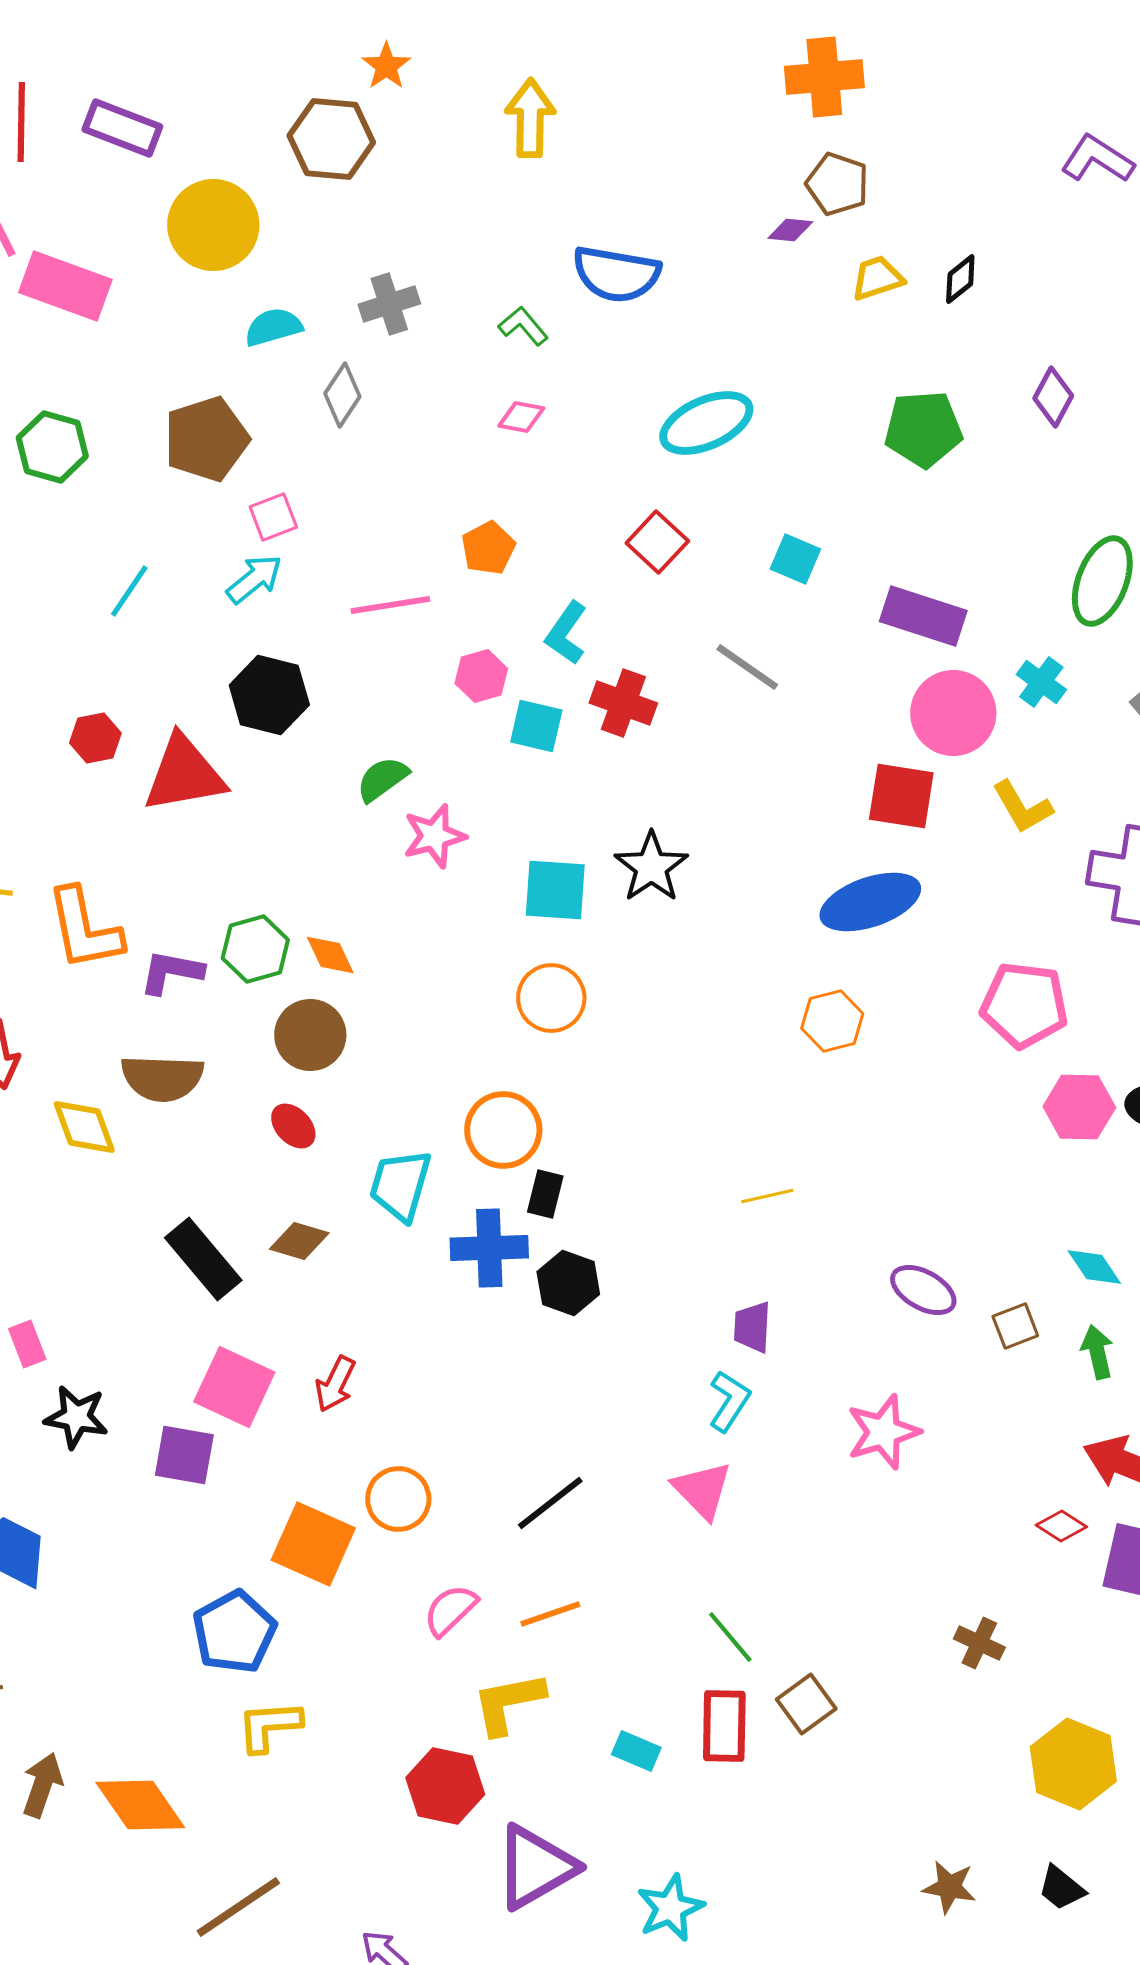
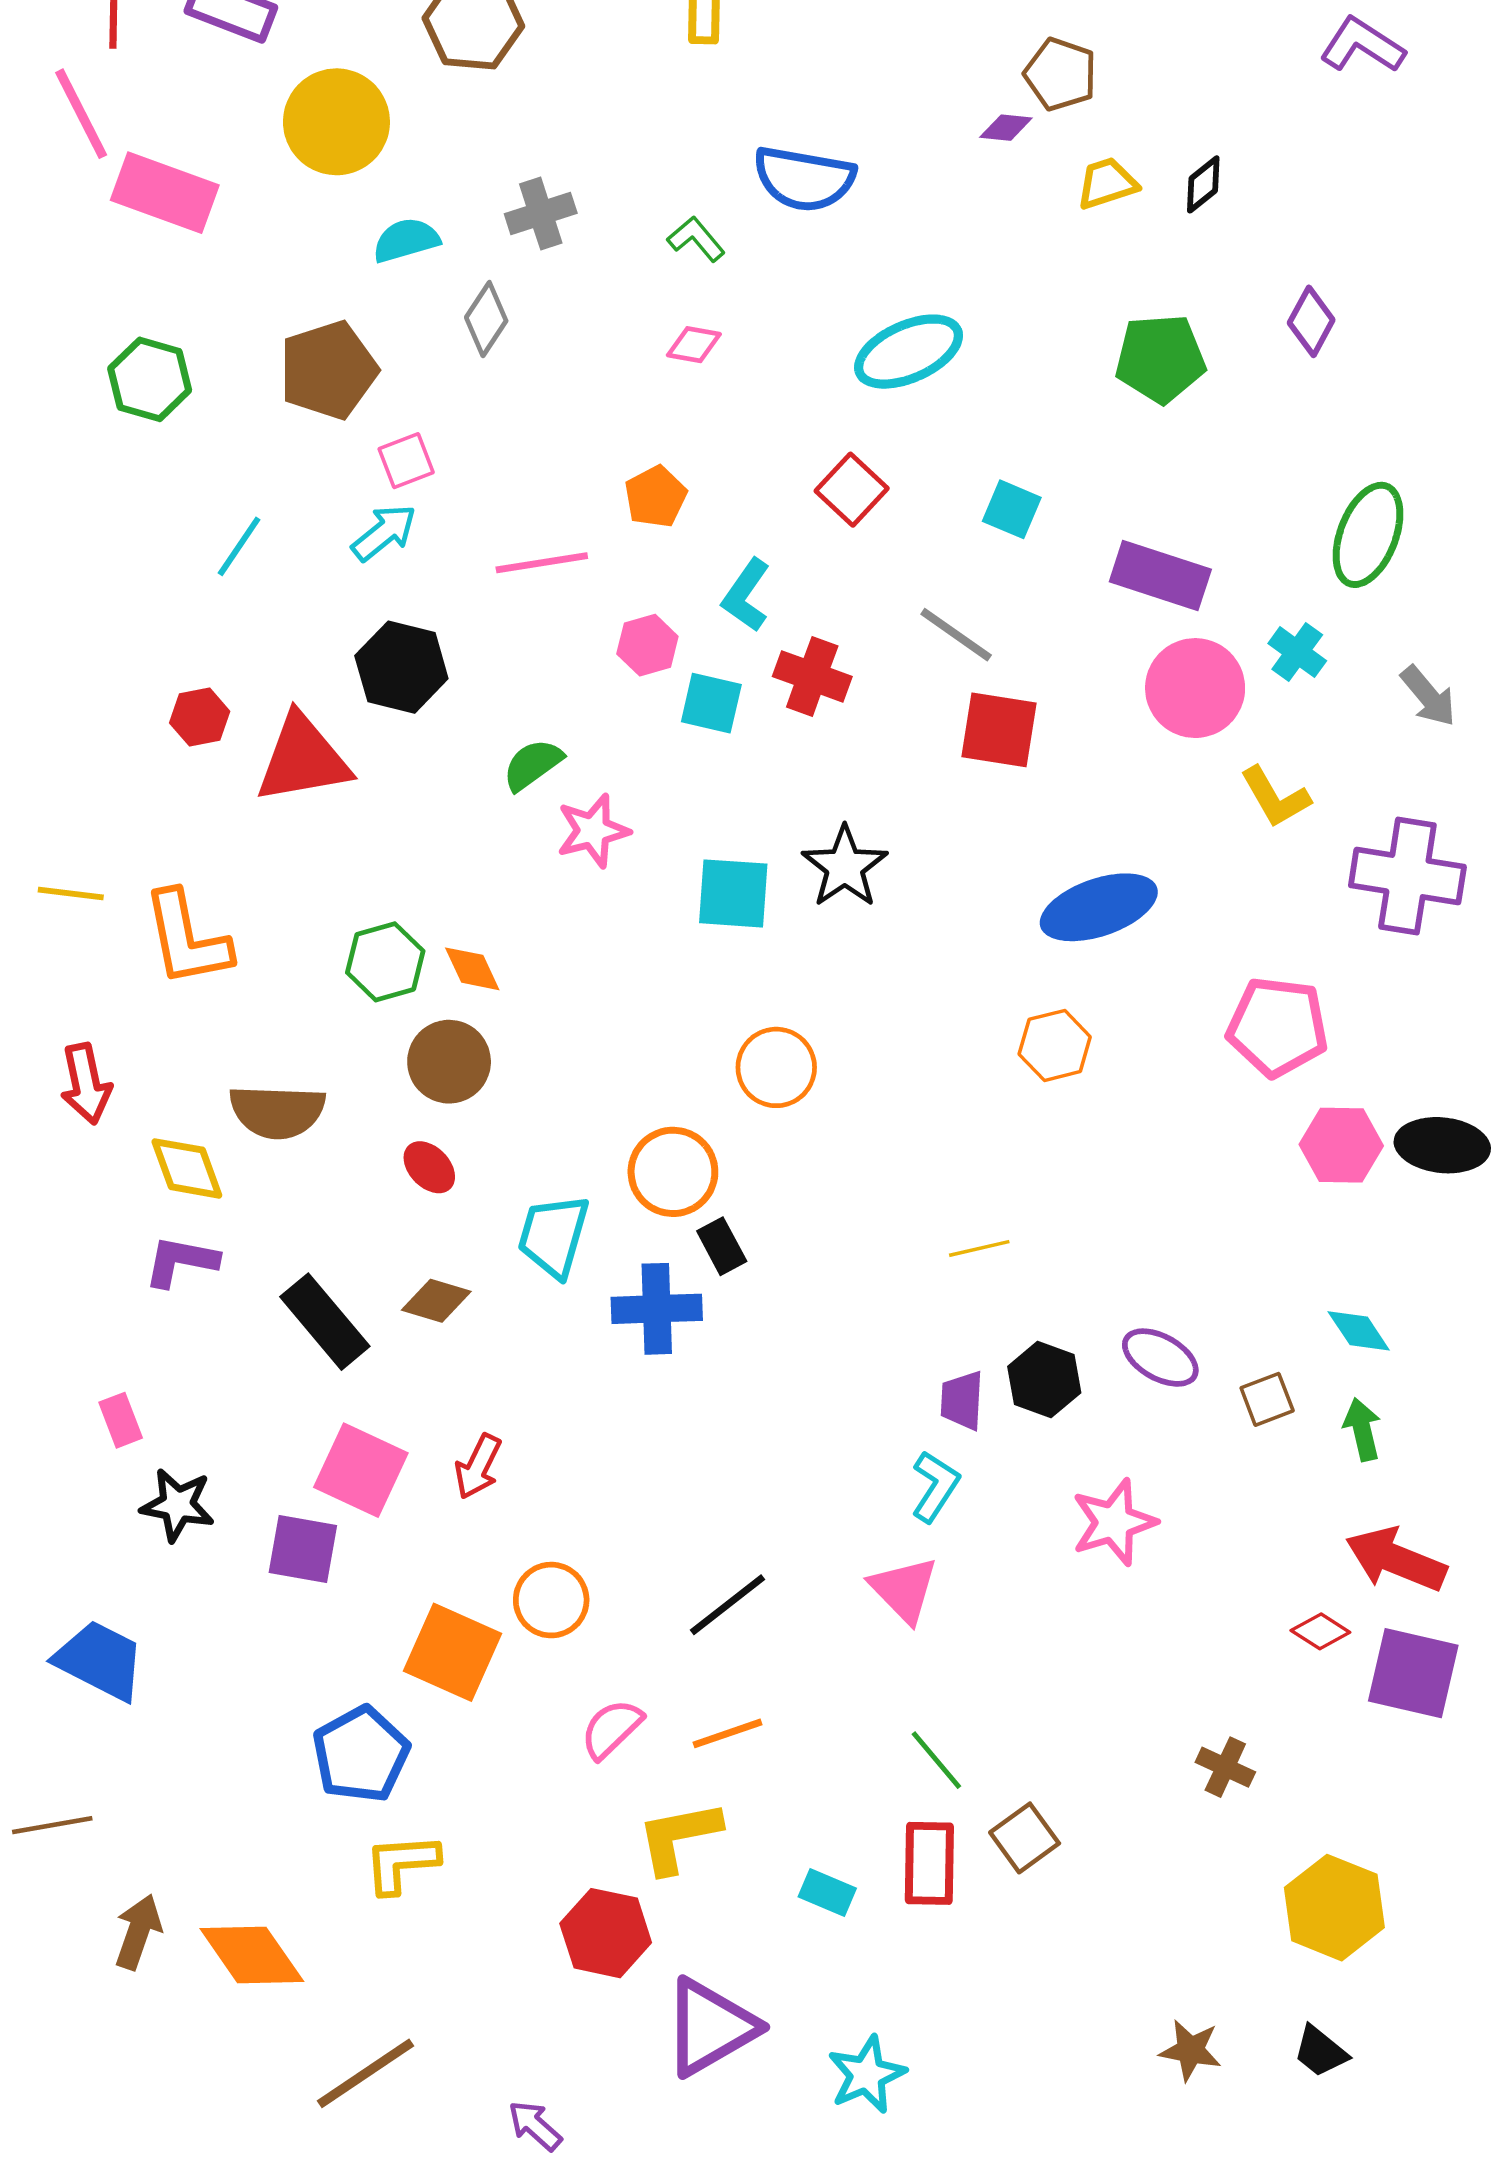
red square: (901, 796) -> (999, 730), moved
purple L-shape: (171, 972) -> (181, 1261), moved
orange circle: (551, 998) -> (776, 1067), moved
black rectangle: (545, 1194) -> (722, 1246), turned -42
black hexagon: (568, 1283) -> (1044, 1380), moved

